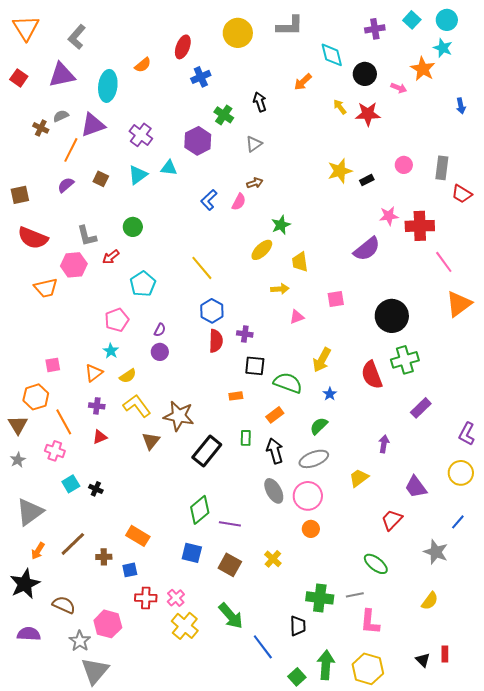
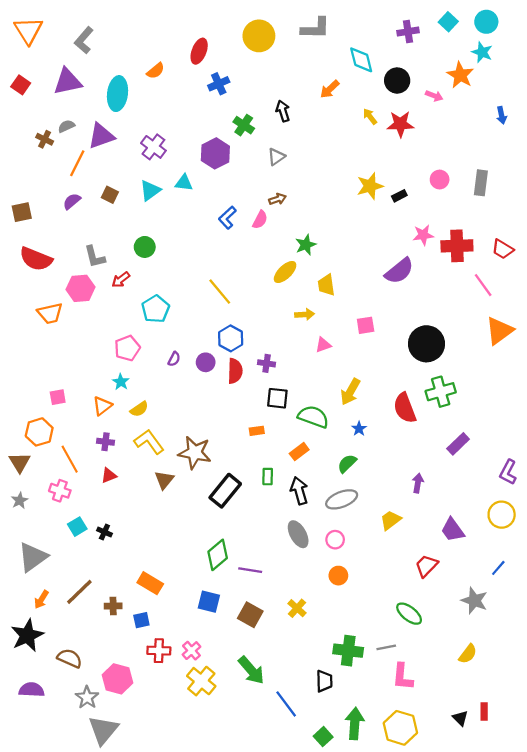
red trapezoid: (462, 194) -> (503, 249), moved
purple circle: (160, 352) -> (206, 362), moved
pink circle: (308, 496) -> (335, 540), size x0.6

